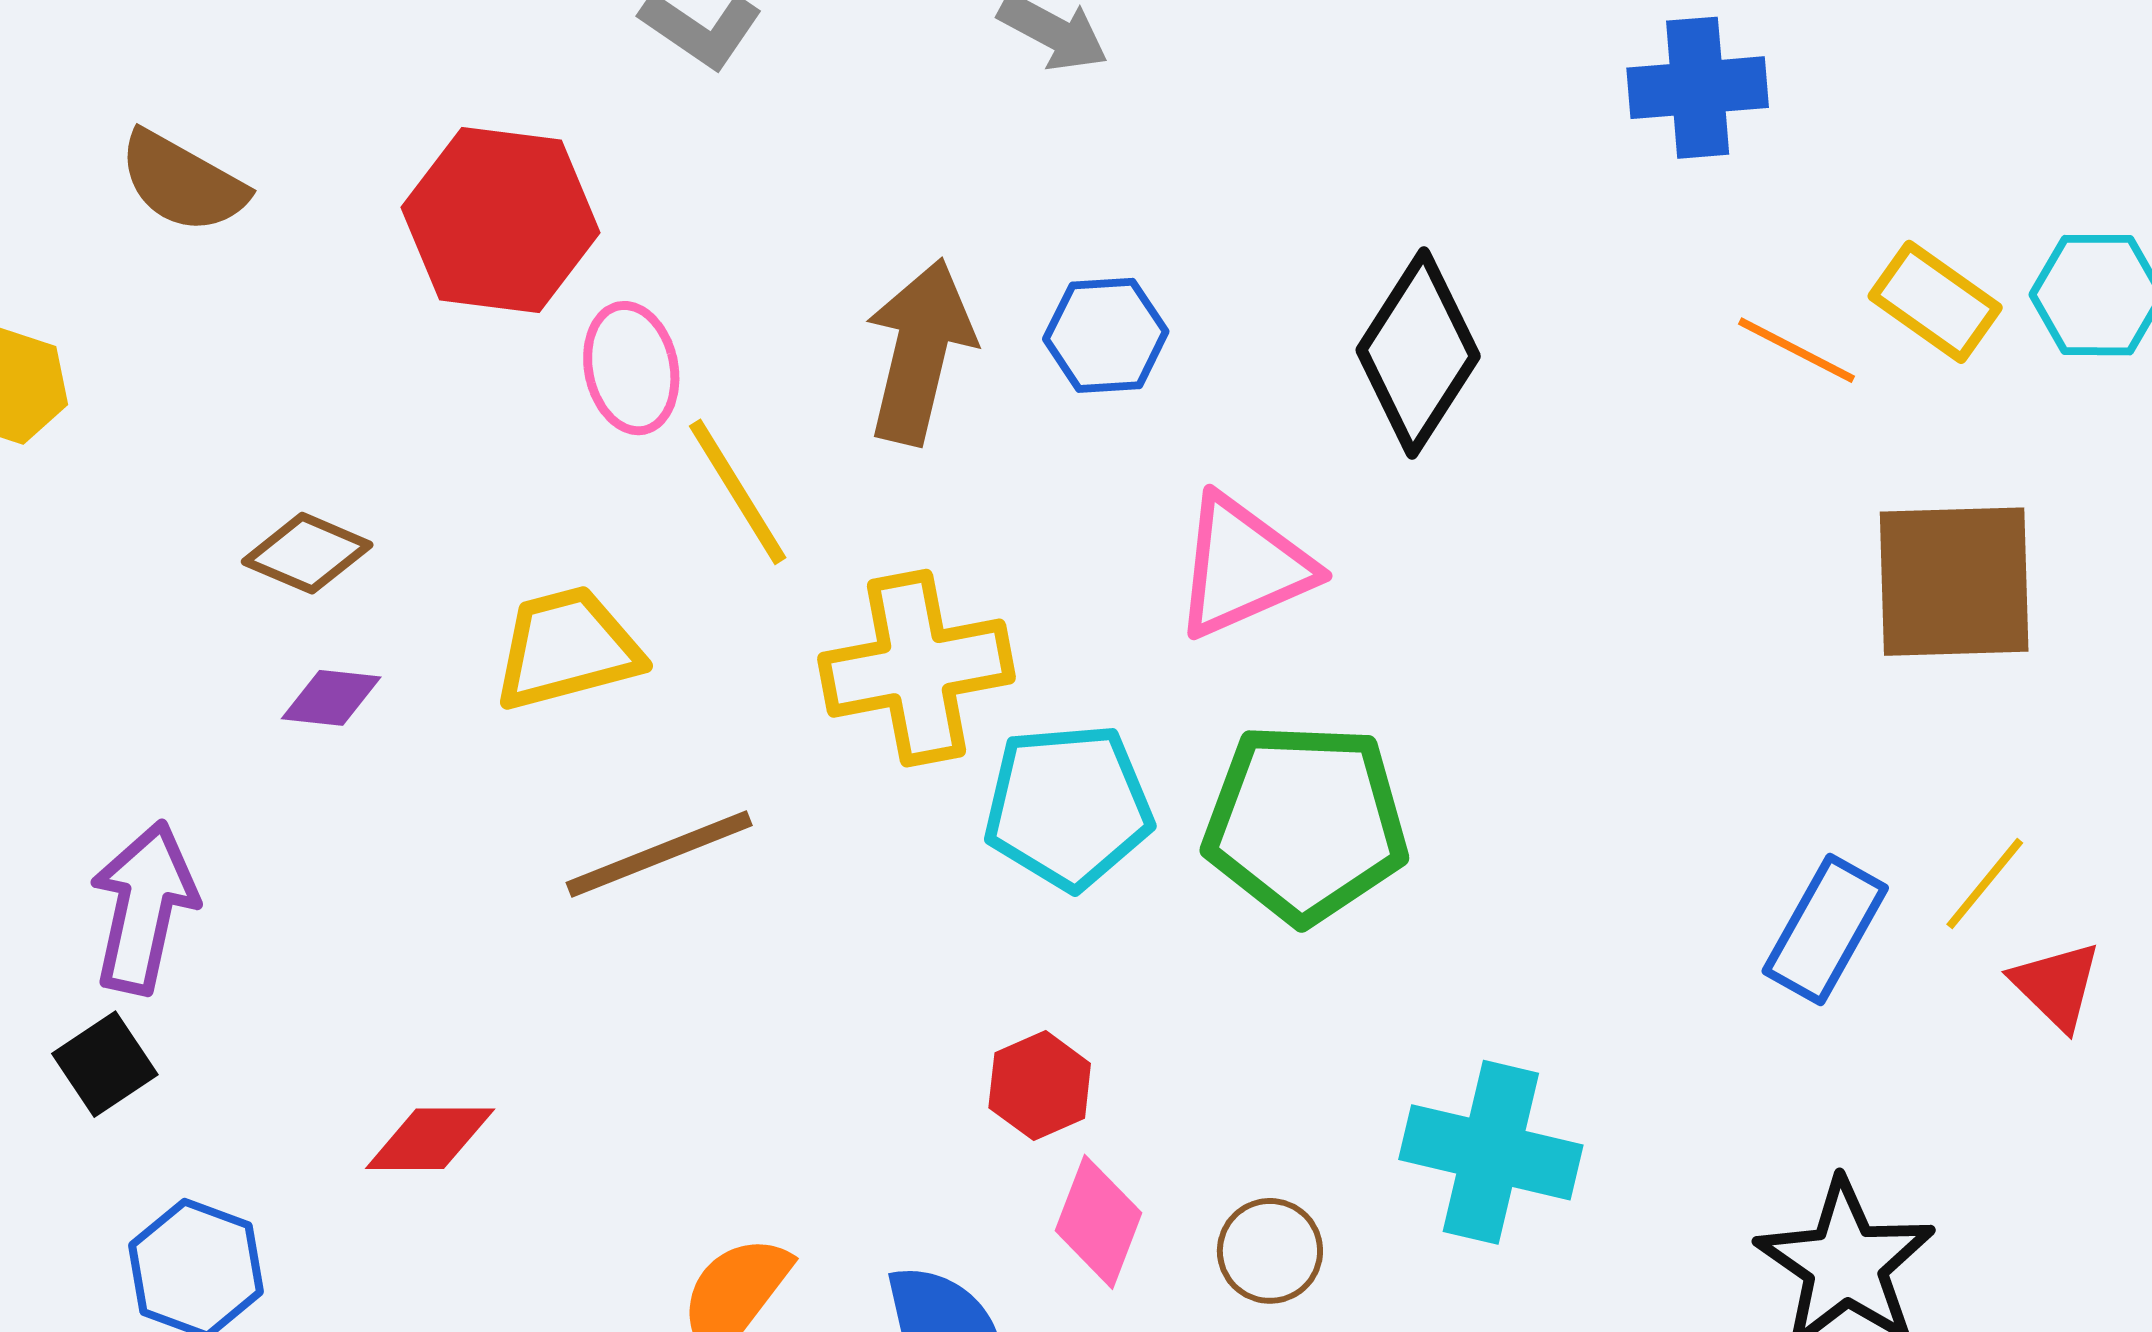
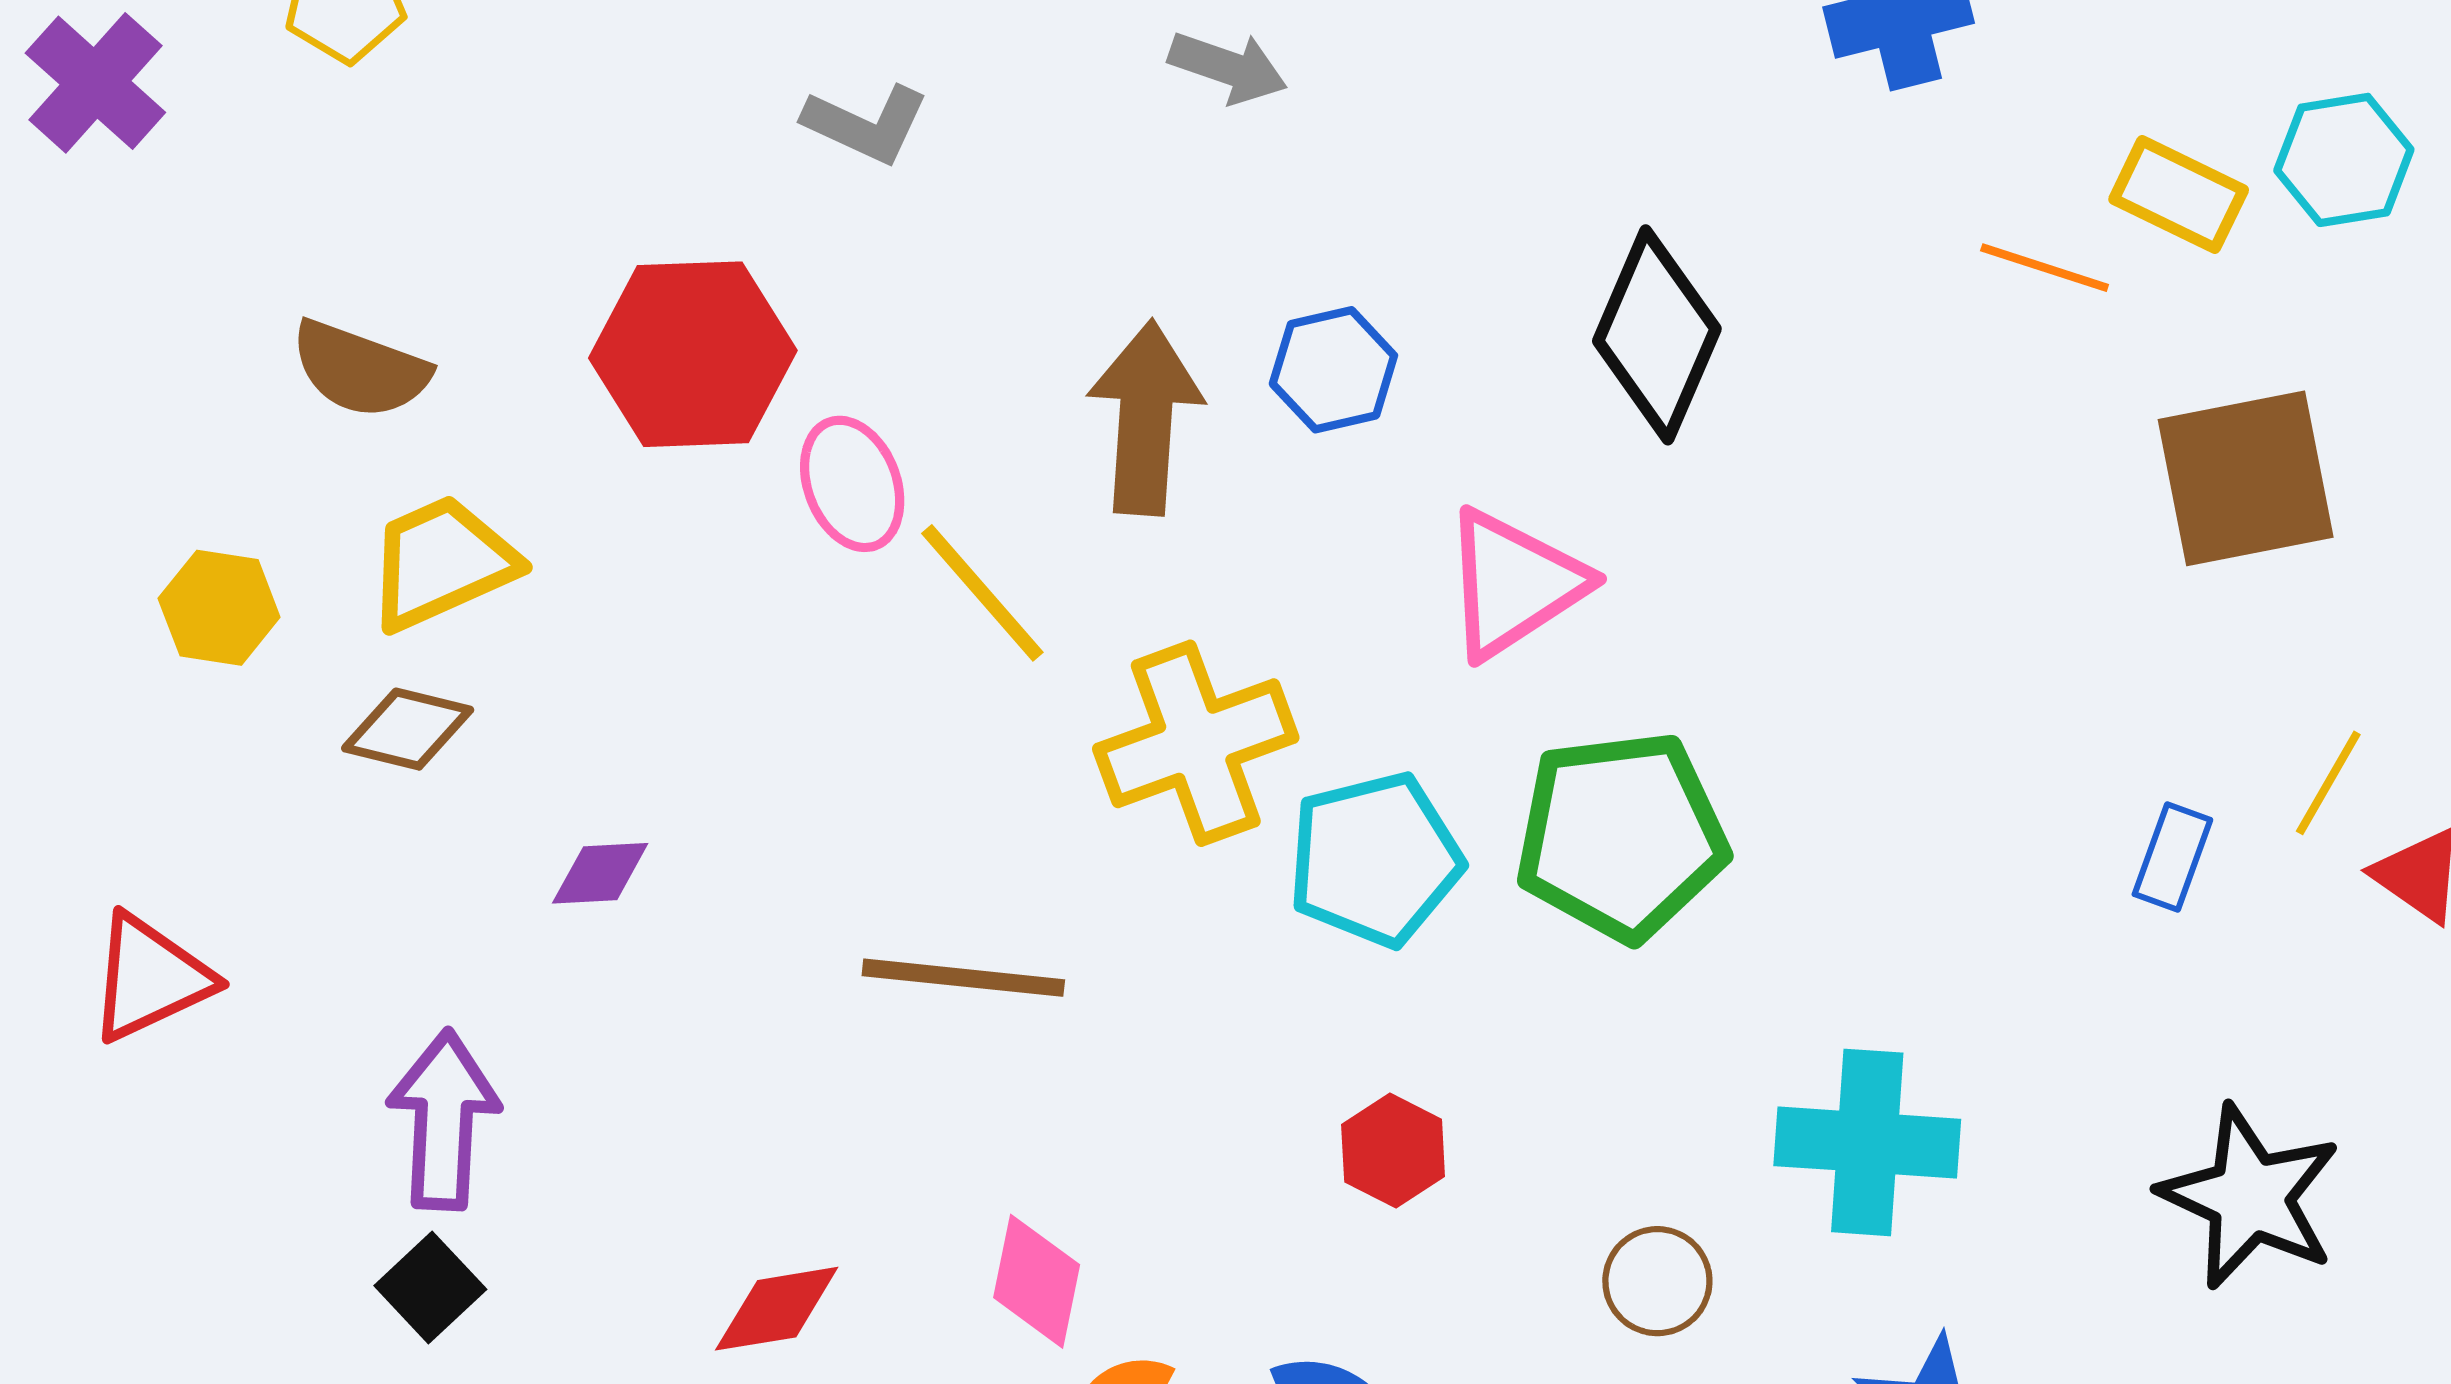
brown diamond: (307, 553) -> (408, 729), moved
yellow trapezoid: (567, 648) -> (442, 563), moved
brown line: (659, 854) -> (963, 978), turned 37
blue rectangle: (1825, 929) -> (2172, 857), size x0.7
pink diamond: (1098, 1222) -> (1037, 1281), moved

